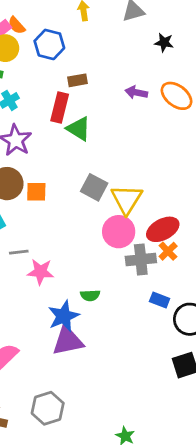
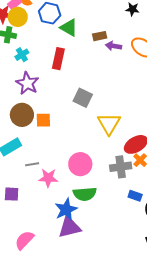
brown rectangle: (78, 80) -> (100, 36), moved
green triangle: (79, 129) -> (69, 28), moved
gray square: (94, 187) -> (83, 98), moved
pink circle: (119, 232) -> (80, 164), moved
green semicircle: (90, 295) -> (85, 194), size x1.6

